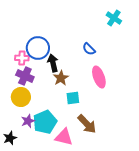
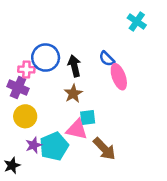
black arrow: (53, 63) -> (74, 66), moved
purple cross: (25, 76) -> (18, 88), moved
pink ellipse: (99, 77) -> (119, 77), moved
pink triangle: (64, 137) -> (77, 129), moved

